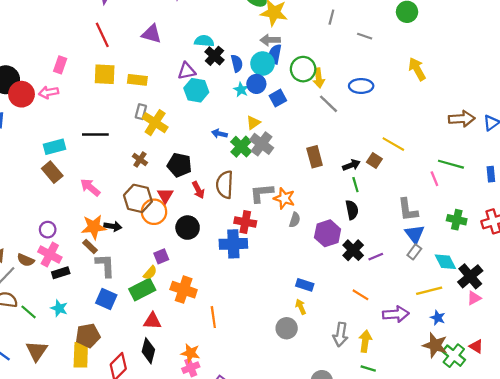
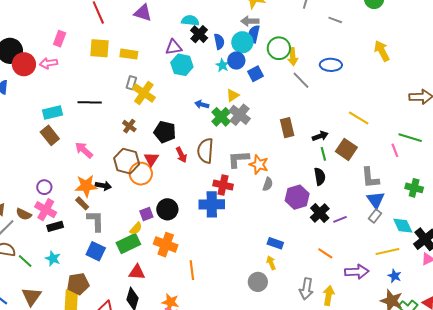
brown square: (374, 160) -> (346, 149), moved, size x1.5
black circle: (188, 228) -> (167, 209), moved

